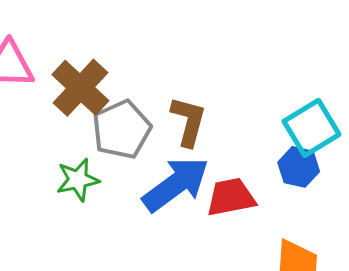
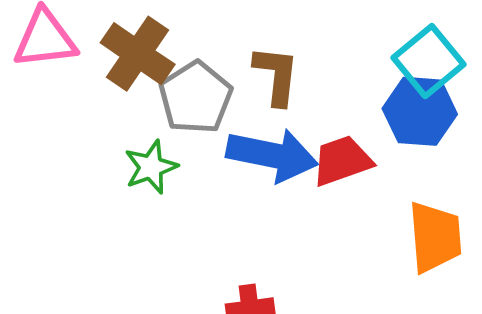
blue hexagon: (299, 167) -> (420, 111), size x1.4
blue arrow: (176, 184) -> (272, 155), turned 56

